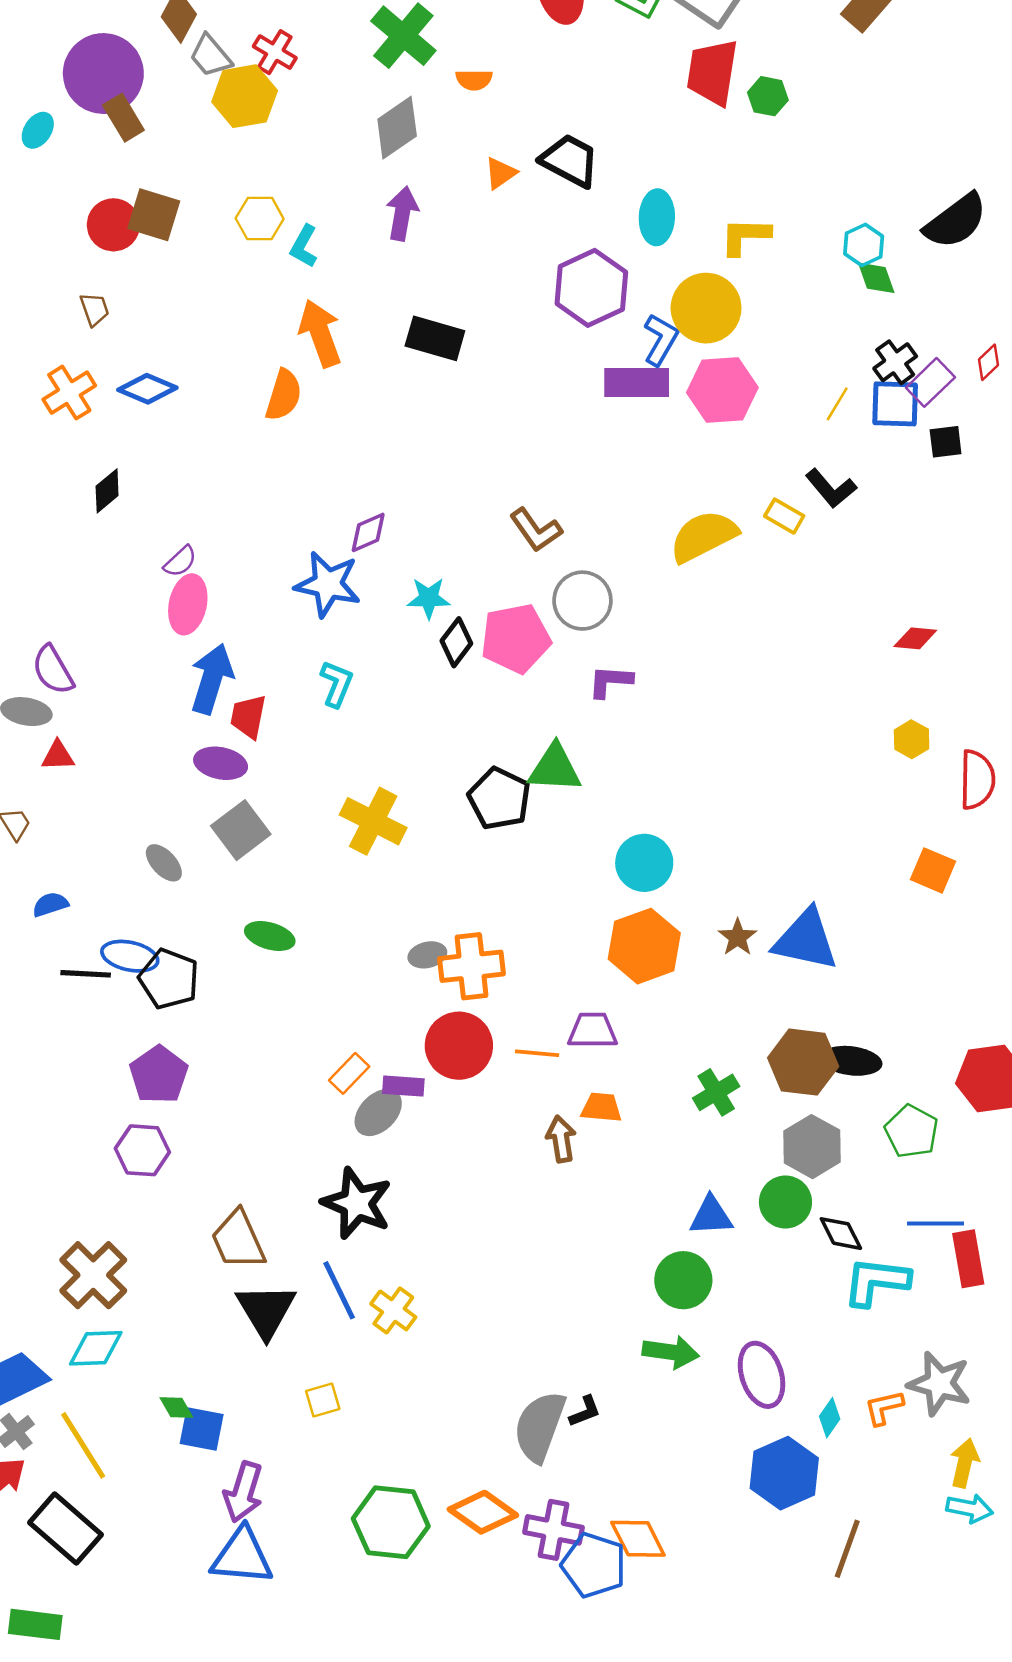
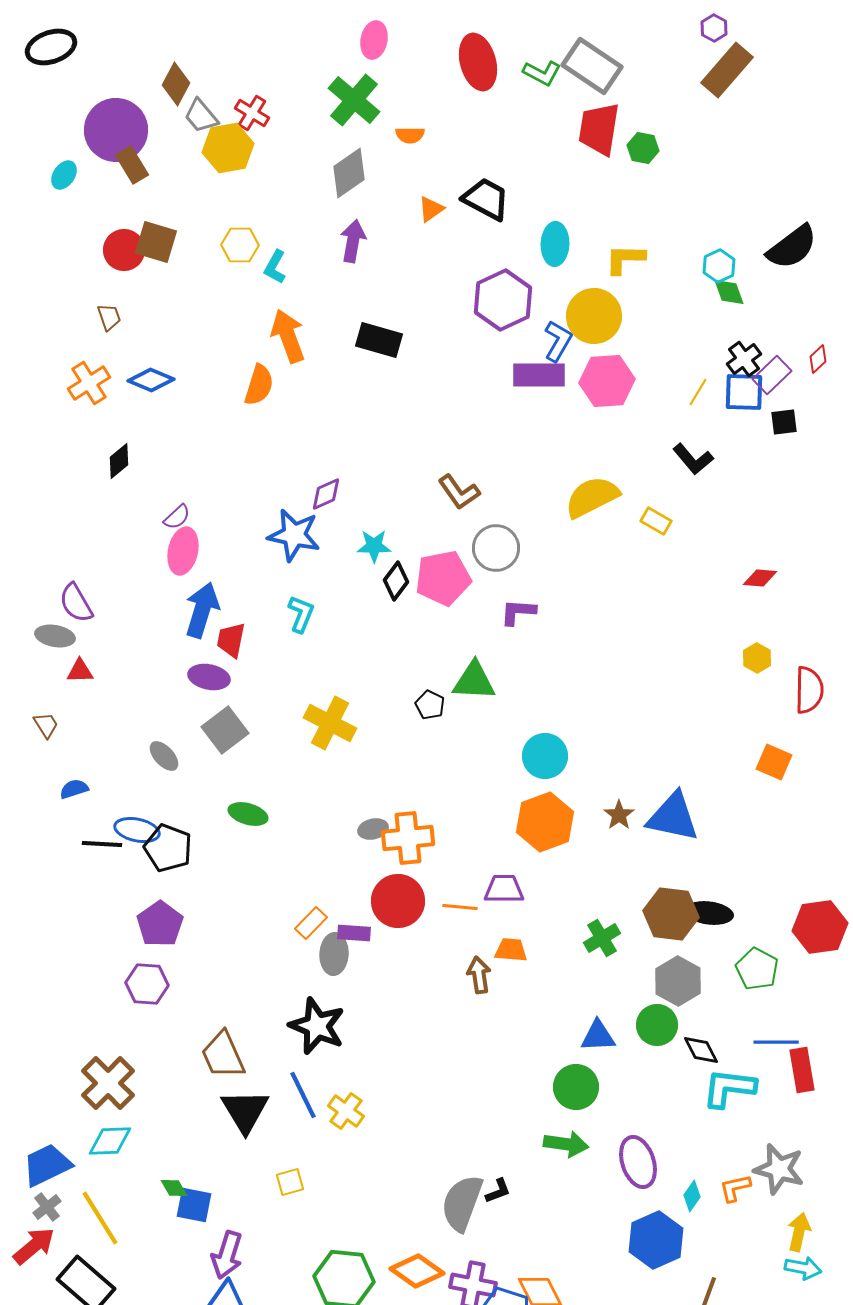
yellow rectangle: (784, 516) -> (656, 521), moved
black pentagon: (499, 799) -> (430, 705), size x0.6
gray ellipse: (378, 1113) -> (334, 954), turned -42

